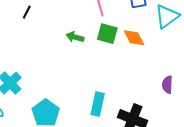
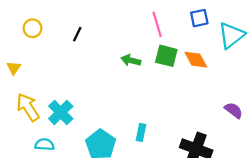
purple semicircle: (167, 85) -> (234, 110), turned 126
cyan rectangle: (98, 104) -> (141, 132), moved, size x0.7

